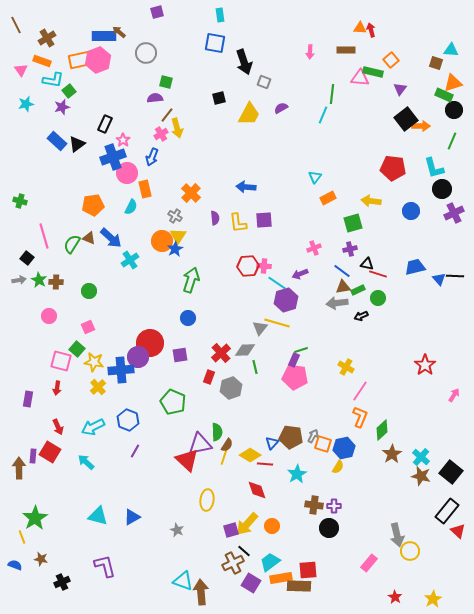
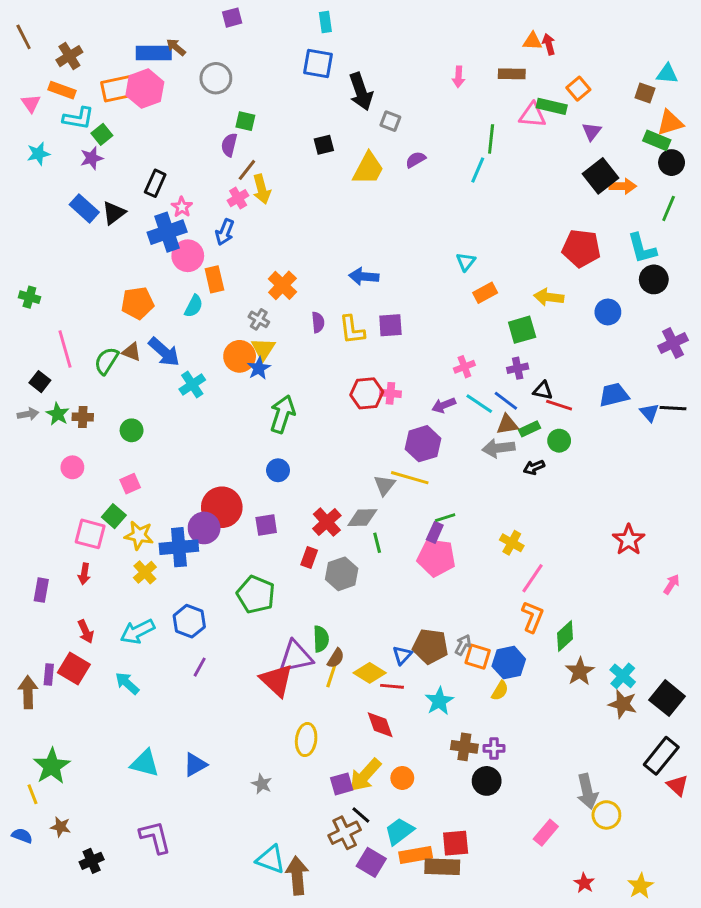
purple semicircle: (155, 98) -> (229, 145), turned -70
purple cross: (454, 213) -> (673, 343), moved
cyan line: (277, 283) -> (479, 404), moved

